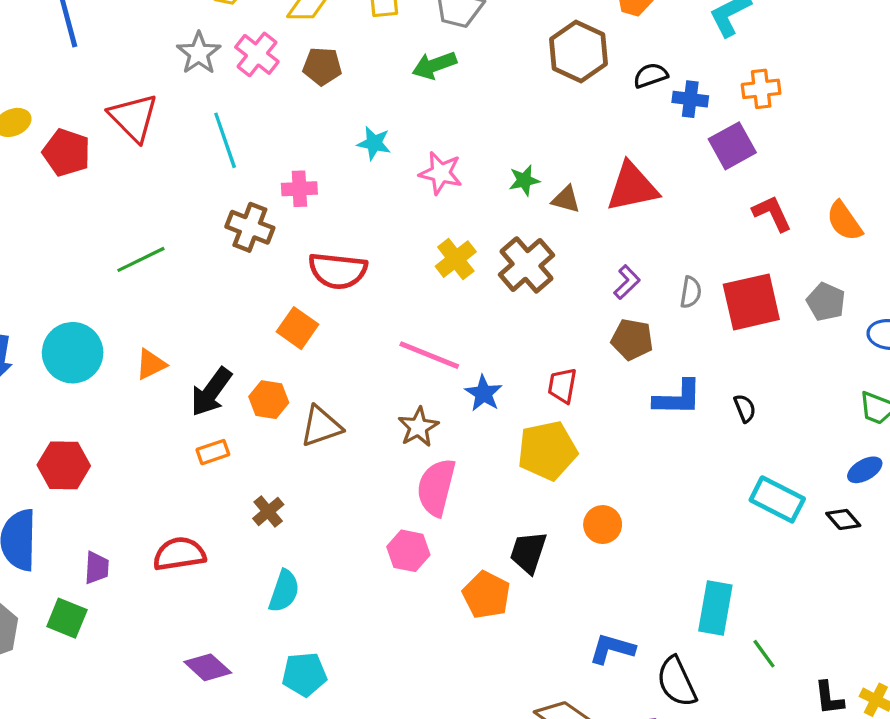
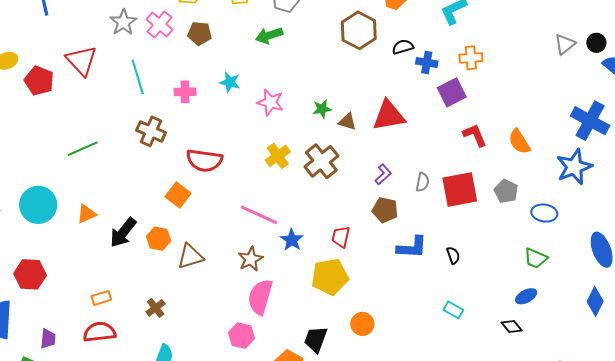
pink cross: (299, 189) -> (185, 92), moved
orange rectangle: (213, 452) -> (101, 298), moved
cyan rectangle: (777, 499) -> (453, 310), moved, size x0.6

